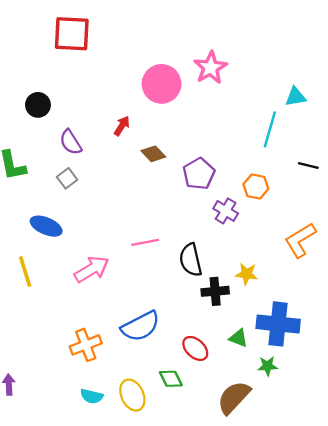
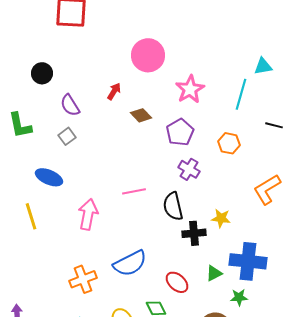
pink star: (210, 68) -> (190, 89), moved
purple cross: (226, 211) -> (189, 169), moved
pink arrow: (92, 269) -> (88, 214), turned -48
green triangle: (238, 338) -> (214, 273), turned -48

